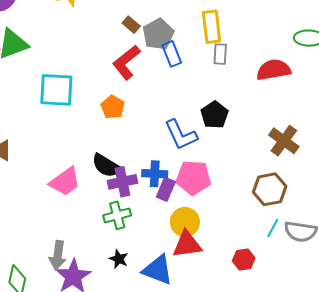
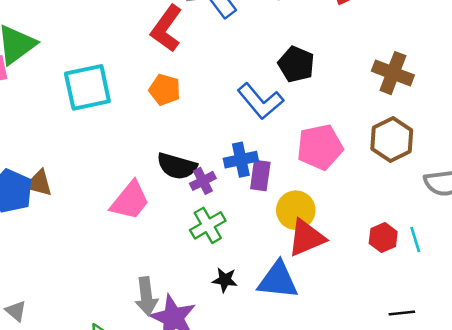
pink pentagon: (193, 178) -> (320, 147), moved
purple cross: (122, 182) -> (203, 181), size x0.7
cyan line: (273, 228) -> (415, 240), moved, turned -30

